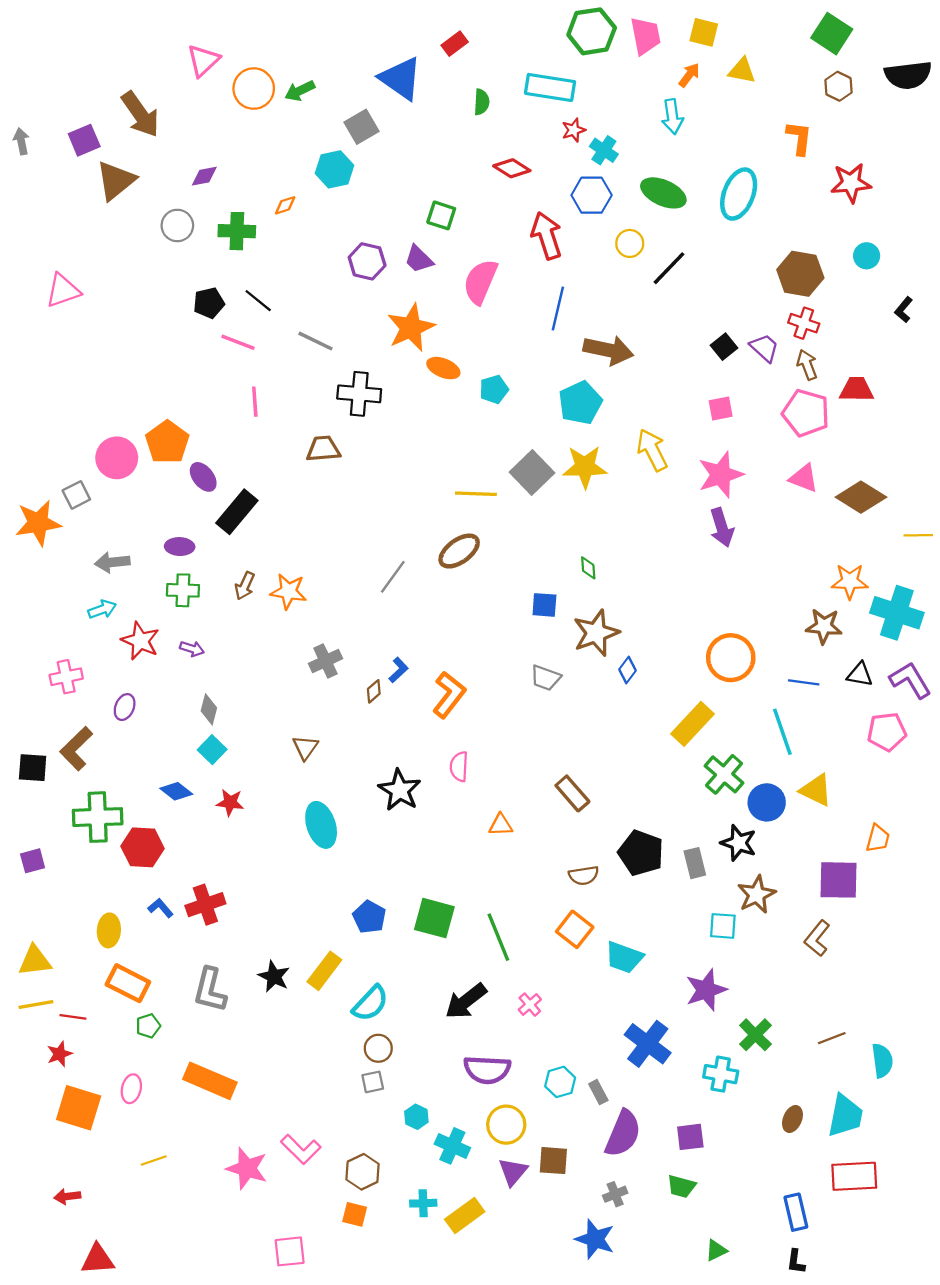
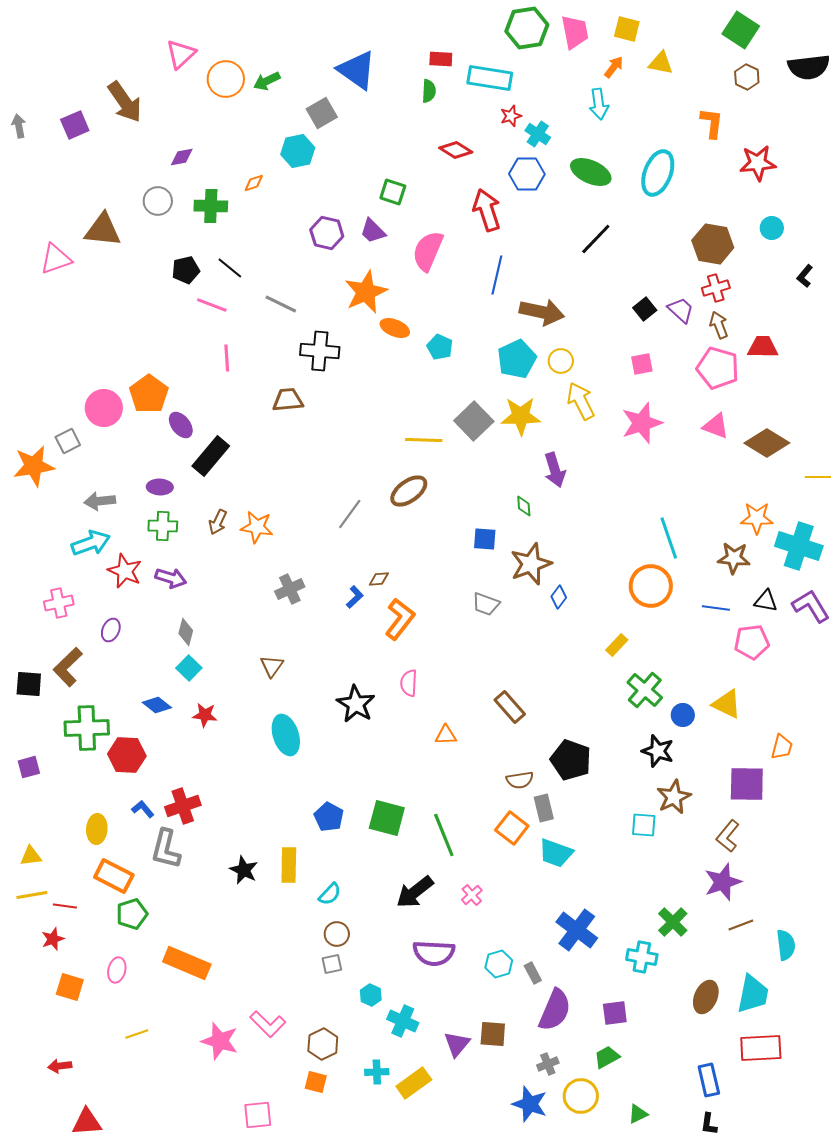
red rectangle: (455, 44) -> (441, 59), moved, turned 40
brown triangle: (116, 181) -> (103, 230), moved, turned 45
yellow circle: (630, 243) -> (561, 361), moved
red cross: (804, 323) -> (716, 288), turned -36
cyan pentagon: (494, 389) -> (440, 347), turned -30
purple arrow: (722, 527) -> (555, 470), moved
cyan arrow: (102, 609) -> (91, 543), size x1.5
purple arrow: (192, 649) -> (171, 578), size x1.4
brown diamond: (374, 691) -> (379, 579), moved, turned 35
yellow rectangle: (693, 724) -> (617, 645), size x0.6
cyan line: (782, 732) -> (669, 538), moved
pink pentagon: (887, 732) -> (752, 642), moved
blue circle: (767, 802) -> (683, 715), size x0.7
gray rectangle: (695, 863) -> (544, 808), moved
yellow triangle: (35, 961) -> (31, 856), size x0.7
yellow rectangle: (324, 971) -> (289, 865), turned -36
gray L-shape: (210, 990) -> (166, 849), moved
purple star: (706, 990) -> (723, 882), moved
cyan semicircle: (370, 1003) -> (330, 894), size x0.7
green pentagon: (148, 1026) -> (132, 914), size x1.4
orange square: (79, 1108) -> (70, 987), size x0.7
brown ellipse: (792, 1119) -> (706, 997), size x1.4
yellow circle: (506, 1125) -> (581, 1096), moved
green trapezoid: (681, 1186) -> (607, 1057), turned 136

